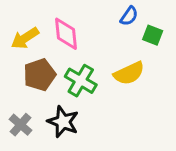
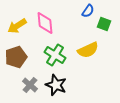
brown pentagon: (40, 75) -> (16, 57), moved
black star: (63, 122) -> (56, 85), moved
gray cross: (21, 125) -> (30, 85), moved

